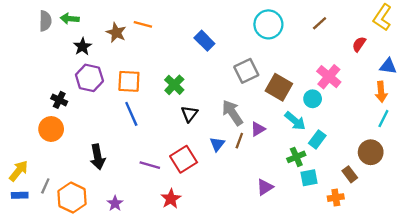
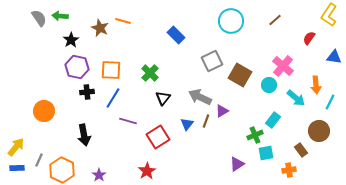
gray semicircle: (45, 21) -> (39, 18), turned -36
orange arrow: (381, 92) -> (316, 85), moved
black cross: (59, 100) -> (87, 92), moved, turned -32
gray arrow: (232, 113) -> (200, 97), turned -30
blue line: (131, 114) -> (113, 98), turned 55
cyan arrow: (295, 121) -> (296, 98), moved
purple line: (150, 165) -> (128, 121), moved
purple triangle: (265, 187) -> (237, 164), moved

